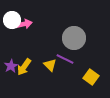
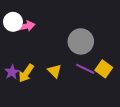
purple line: (65, 59) -> (85, 69), moved
yellow square: (91, 77) -> (104, 69), moved

